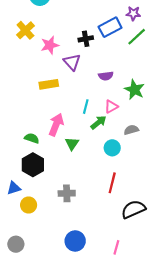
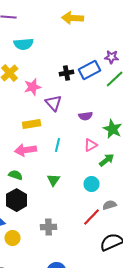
black cross: (86, 39) -> (67, 73), moved
cyan line: (86, 107) -> (58, 145), moved
green arrow: (98, 122) -> (107, 160), moved
pink arrow: (56, 125) -> (26, 150), moved, turned -120
gray semicircle: (131, 130) -> (110, 205), moved
red line: (112, 183) -> (92, 217), turned 30

